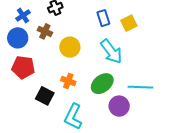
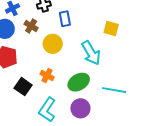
blue rectangle: (103, 18) -> (65, 19), moved
yellow square: (129, 23) -> (111, 29), turned 35
purple circle: (119, 106) -> (80, 108), moved

